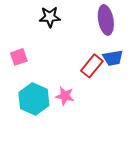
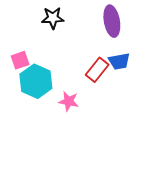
cyan hexagon: (34, 99) -> (36, 81), moved

